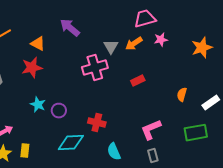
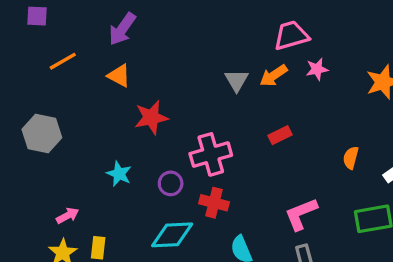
purple arrow: (70, 28) -> (122, 29), moved, turned -95
red star: (32, 68) -> (151, 117), moved
pink cross: (95, 68) -> (211, 154), moved
purple circle: (59, 111) -> (171, 183), moved

